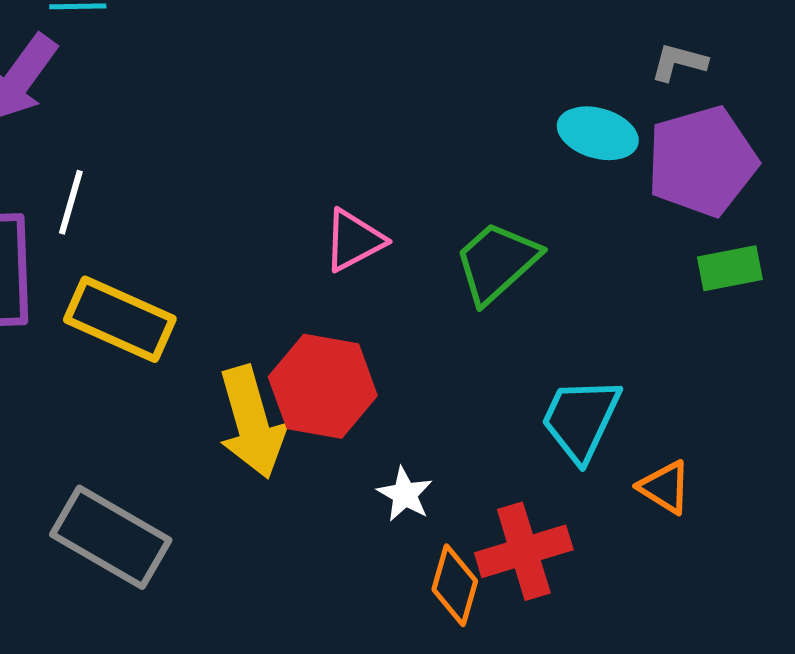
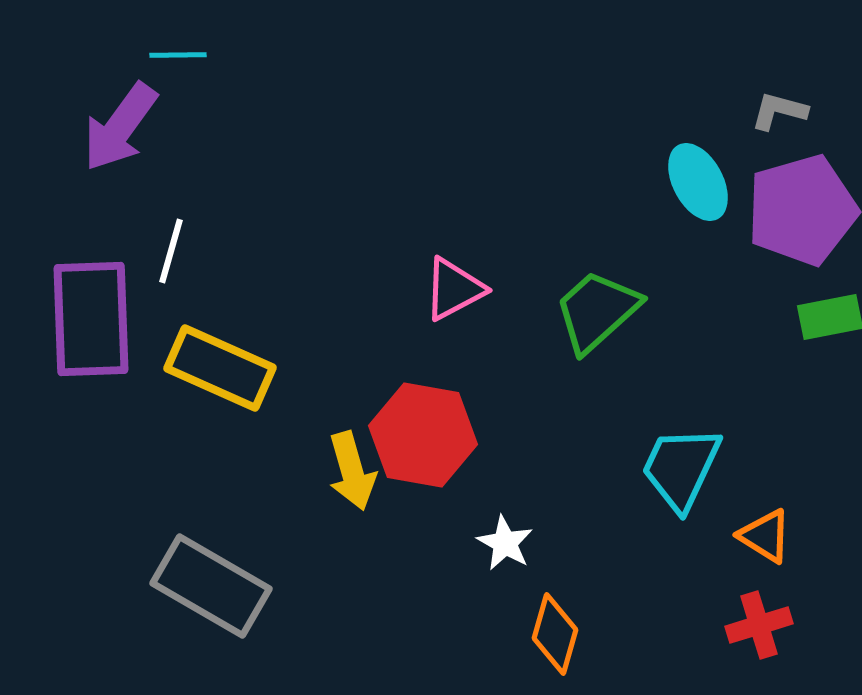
cyan ellipse: (598, 133) -> (698, 182), turned 46
yellow arrow: (252, 422) -> (352, 471), size x0.7
red cross: (524, 551) -> (759, 625), moved, size x0.7

